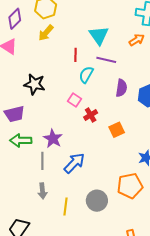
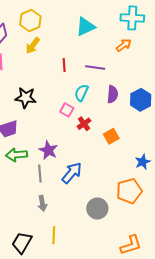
cyan triangle: (99, 35) -> (85, 27), moved, turned 45
cyan semicircle: (86, 75) -> (82, 93), moved
yellow line: (65, 207) -> (54, 235), moved

